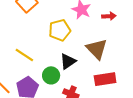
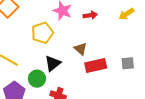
brown triangle: (97, 49) -> (81, 49), size x0.6
red rectangle: (105, 79) -> (96, 66), moved

